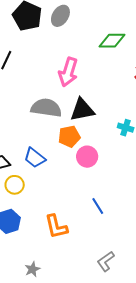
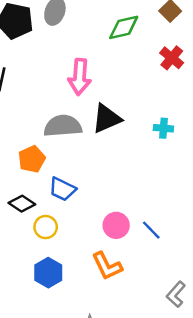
orange pentagon: (69, 136) -> (32, 159), moved
pink circle: (87, 157) -> (116, 225), moved

